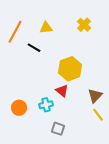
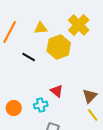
yellow cross: (84, 25) -> (79, 25), size x1.5
black line: (34, 48) -> (29, 57), moved
yellow hexagon: (70, 69) -> (59, 47), moved

